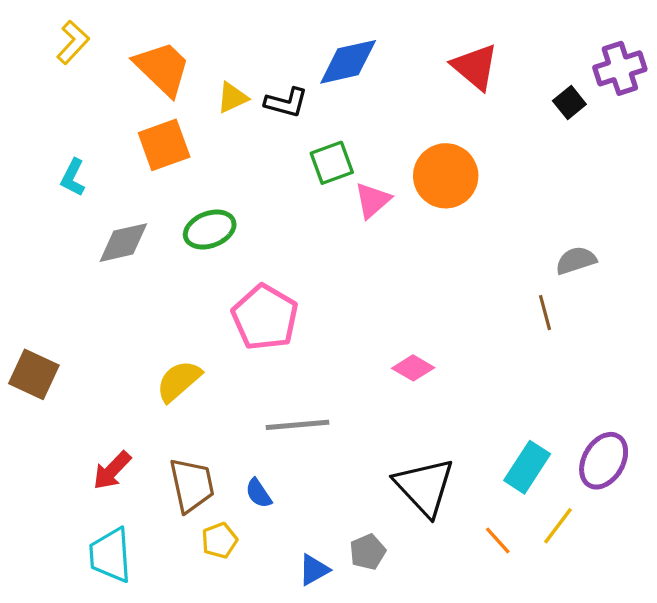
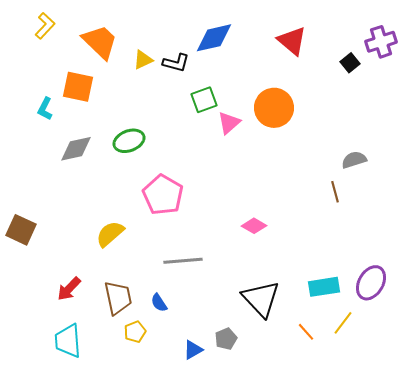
orange square: (164, 145) -> (78, 87), moved, turned 32
cyan rectangle: (527, 467) -> (324, 287), turned 48

